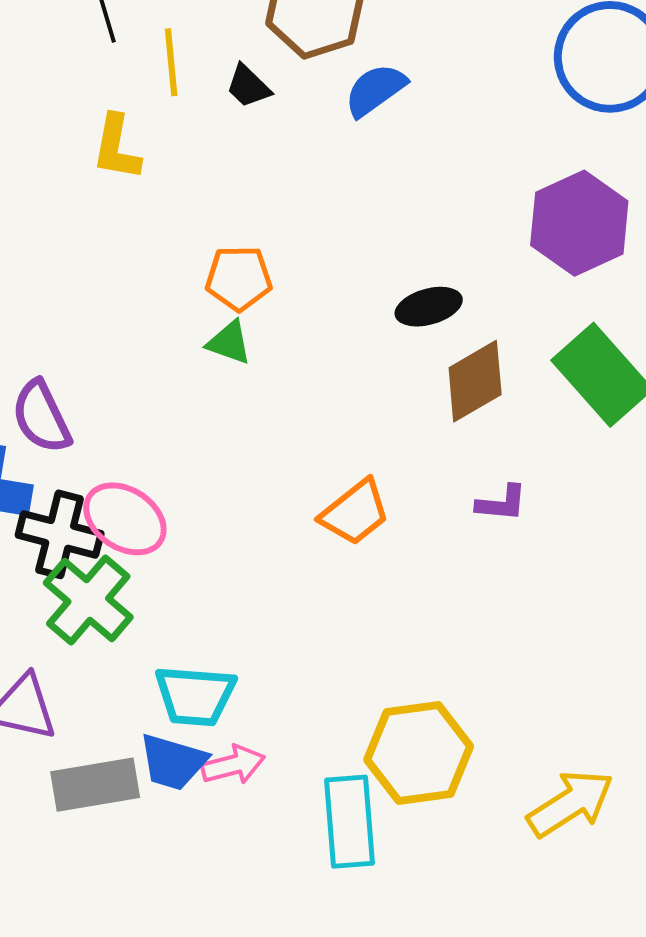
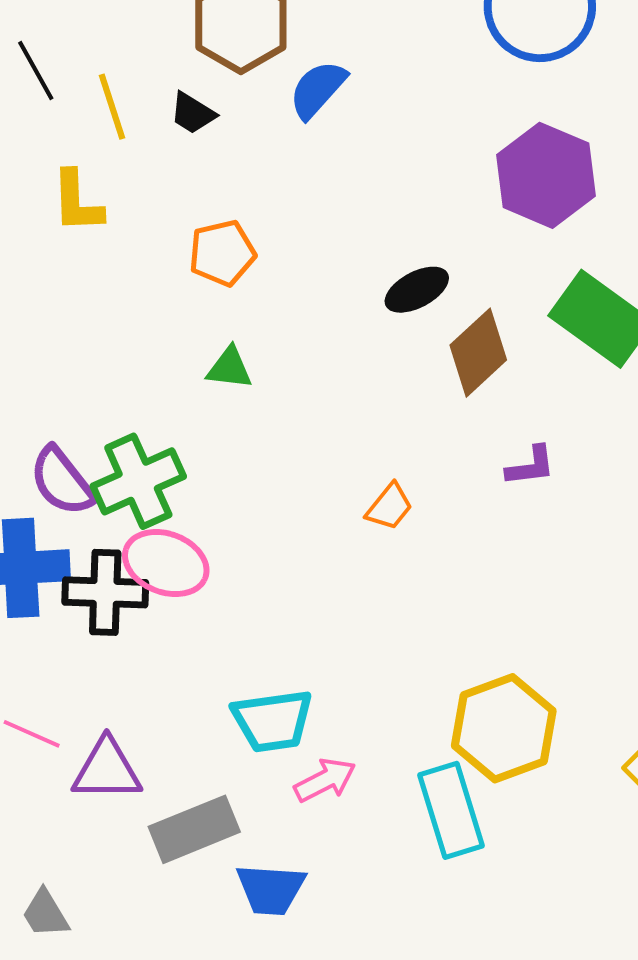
orange pentagon: (239, 278) -> (222, 253), moved
orange trapezoid: (355, 512) -> (389, 507), size x0.7
green cross: (88, 600) -> (138, 481), moved, turned 38
blue trapezoid: (173, 762) -> (271, 889), moved

